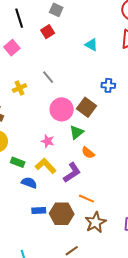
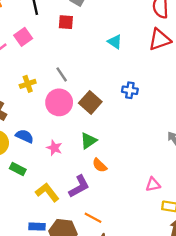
red square: (48, 32) -> (66, 22), turned 32
brown square: (87, 107) -> (90, 102), moved
pink circle: (62, 109) -> (59, 102), moved
yellow L-shape: (46, 166) -> (47, 192), moved
blue semicircle: (29, 183) -> (25, 136), moved

